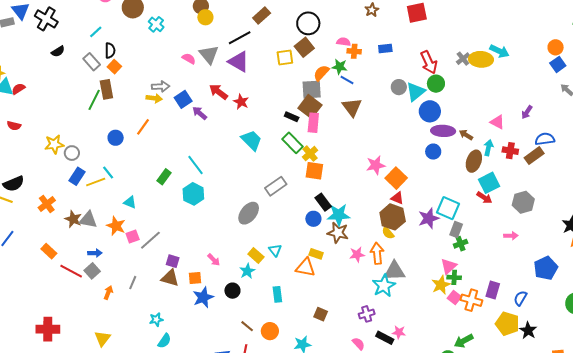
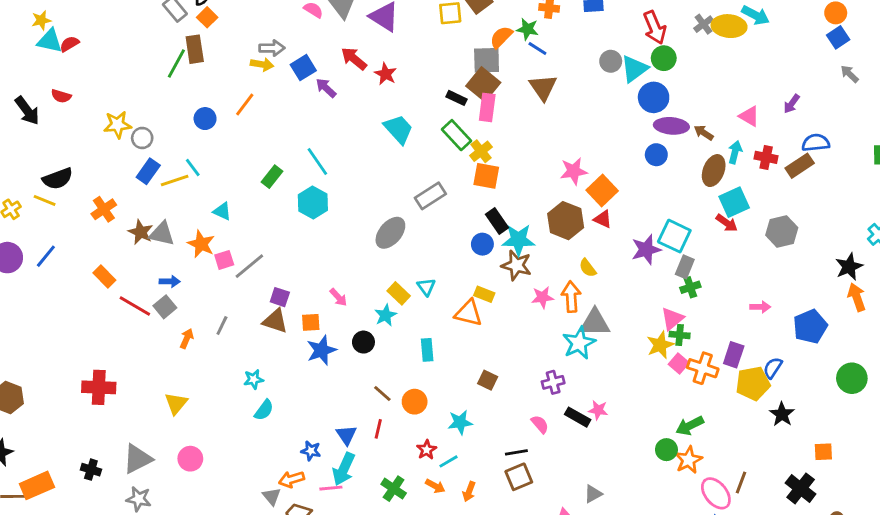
brown hexagon: (393, 217) -> (566, 221), moved
pink arrow: (511, 236) -> (760, 307), moved
yellow pentagon: (507, 324) -> (753, 383), moved, turned -30

